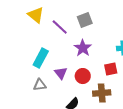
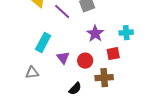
purple star: (83, 48) -> (95, 34), moved
gray triangle: (40, 85) -> (32, 73), moved

